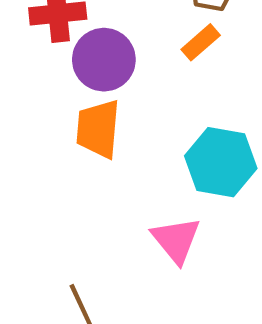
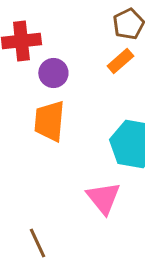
purple circle: (104, 60) -> (53, 73), size x0.7

